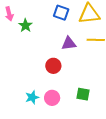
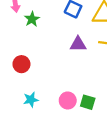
red circle: (53, 66) -> (21, 64), moved
pink circle: (52, 98) -> (68, 100), moved

